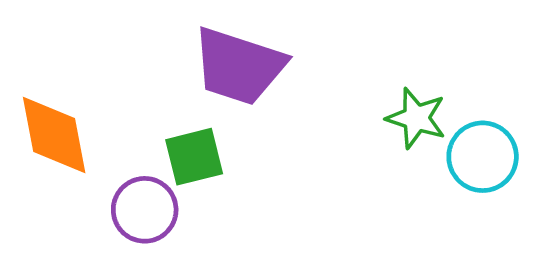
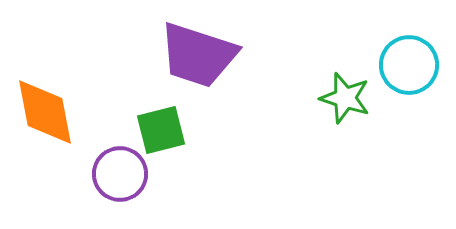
cyan circle: (483, 157) -> (409, 65), moved

